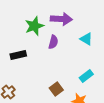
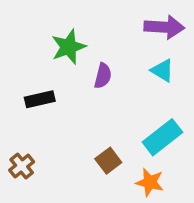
purple arrow: (61, 19) -> (164, 27), moved
cyan rectangle: (86, 76) -> (162, 137), size x1.5

